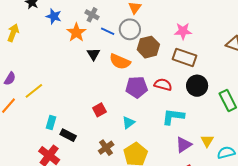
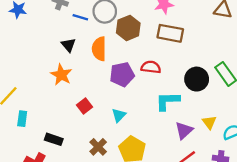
orange star: (76, 32) -> (61, 75), moved
orange semicircle: (120, 62) -> (99, 49), turned 75
black circle: (197, 86) -> (197, 79), moved
cyan rectangle: (51, 123) -> (22, 119), moved

